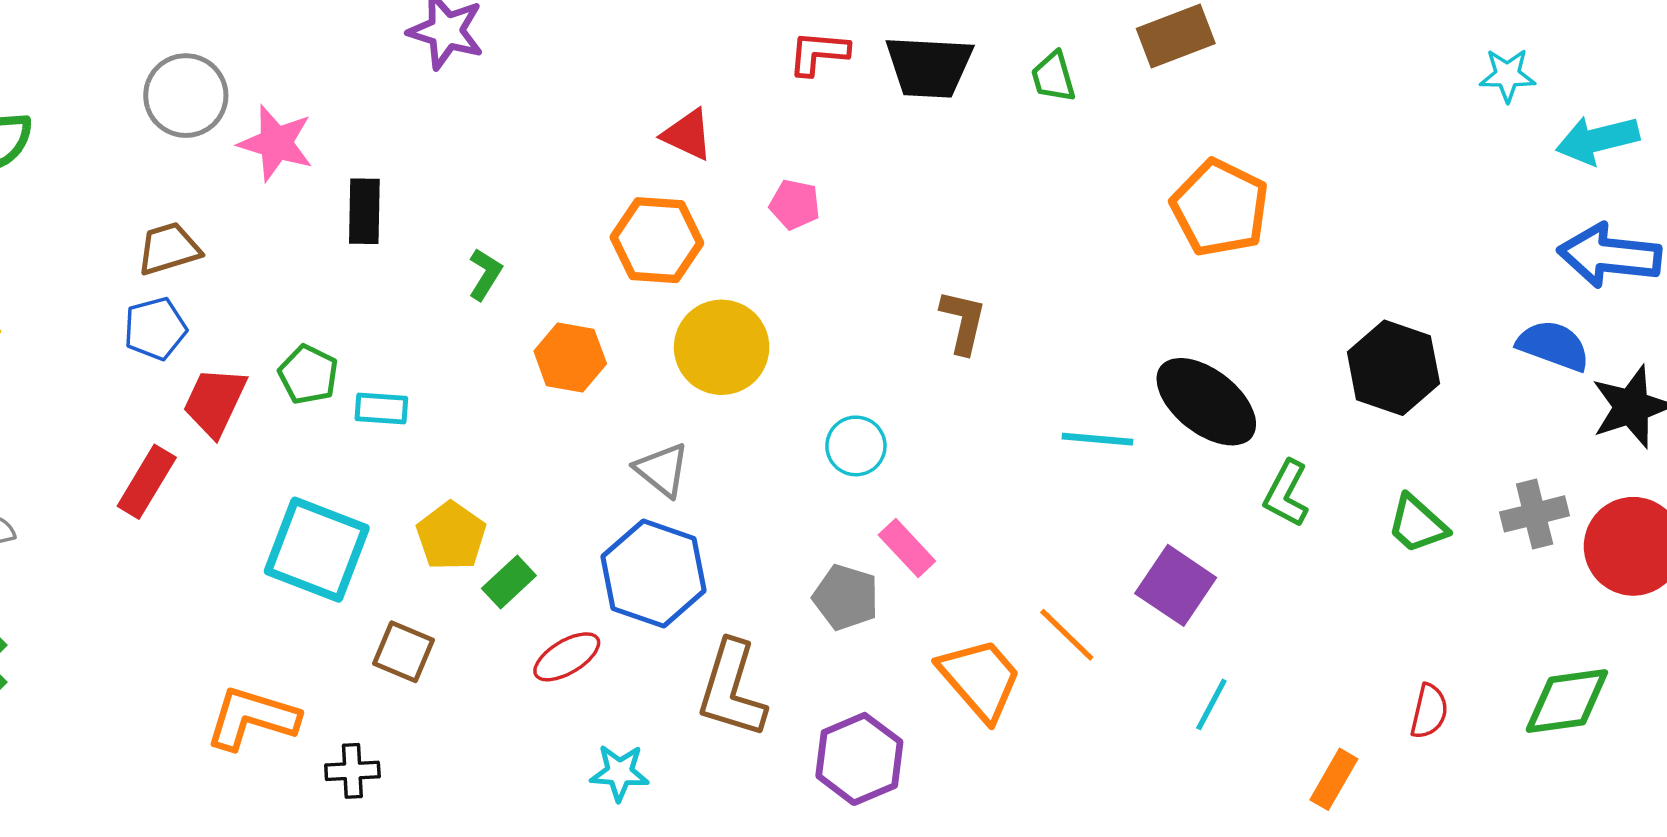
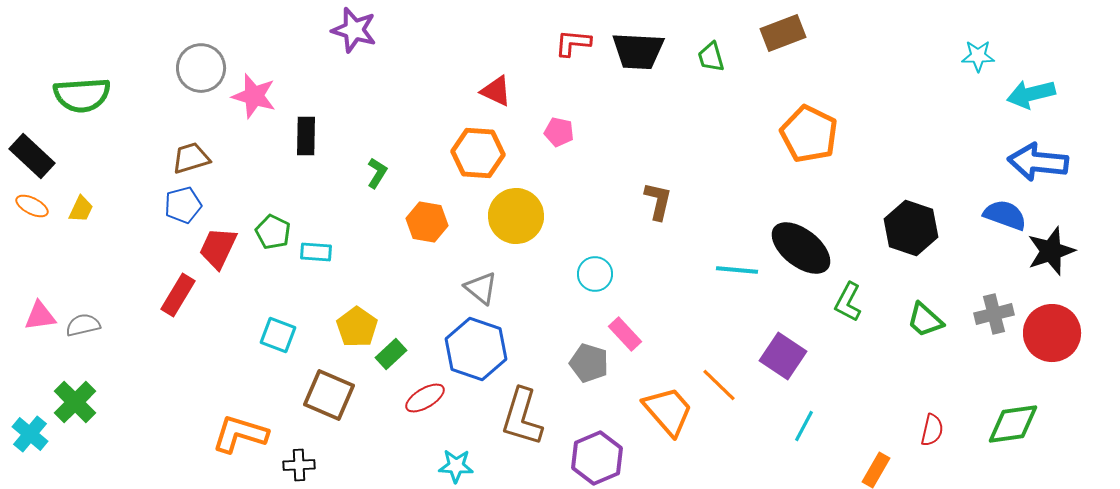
cyan square: (317, 550) -> (278, 335), size x0.6
brown square: (403, 652) -> (329, 395), size x1.4

